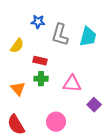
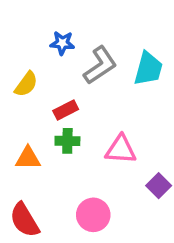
gray L-shape: (60, 35) -> (100, 65), turned -140
red rectangle: (40, 61) -> (66, 110), turned -40
orange triangle: (18, 89) -> (28, 158), turned -49

